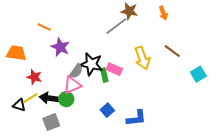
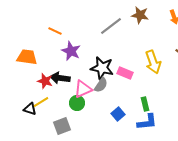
gray line: (116, 26) -> (111, 26), moved
gray semicircle: (76, 71) -> (101, 85), moved
green rectangle: (104, 75) -> (145, 104), moved
black arrow: (49, 98) -> (60, 78), moved

